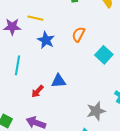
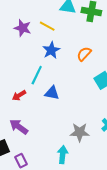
cyan line: (18, 65) -> (37, 75), moved
red arrow: (37, 91) -> (19, 95), moved

